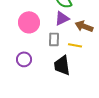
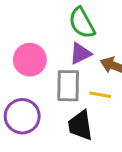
gray rectangle: (54, 39) -> (68, 86), size x1.5
purple circle: (24, 59) -> (22, 116), size x1.5

